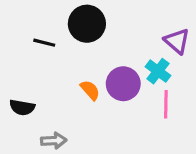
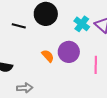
cyan cross: (158, 71) -> (82, 24), moved

